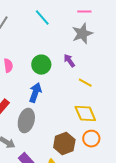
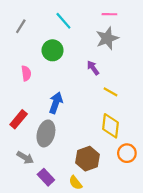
green circle: (41, 65) -> (53, 50), moved
yellow diamond: (85, 114) -> (110, 126), turned 30
orange circle: (91, 139) -> (127, 153), moved

